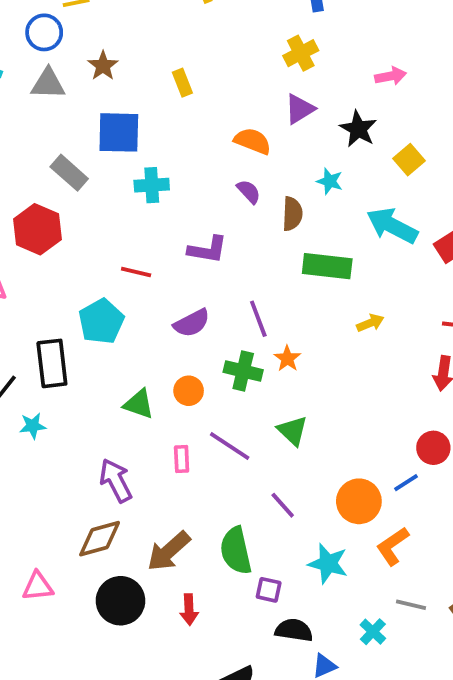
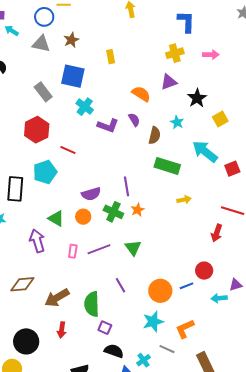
pink arrow: (391, 76) -> (211, 55), moved
cyan cross: (152, 185) -> (85, 107), turned 30
red hexagon: (37, 229) -> (37, 130), moved
purple L-shape: (208, 250) -> (108, 126), moved
purple semicircle: (192, 323) -> (91, 194), moved
purple line: (230, 446) -> (99, 249), turned -65
purple arrow: (116, 480) -> (37, 241), moved
orange L-shape: (393, 546) -> (185, 329), moved
cyan star: (328, 564) -> (153, 322), moved, turned 30
black circle: (120, 601) -> (26, 341), moved
gray line: (411, 605) -> (167, 349), moved
cyan cross: (373, 632) -> (144, 360), moved

